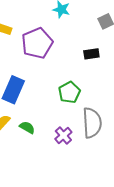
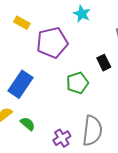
black rectangle: (91, 54) -> (104, 63), turned 63
green pentagon: (69, 92) -> (77, 83), moved

